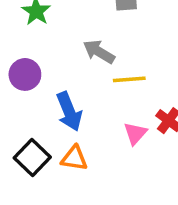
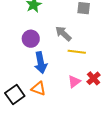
purple circle: (25, 74) -> (31, 39), moved
black square: (32, 157) -> (15, 95), moved

